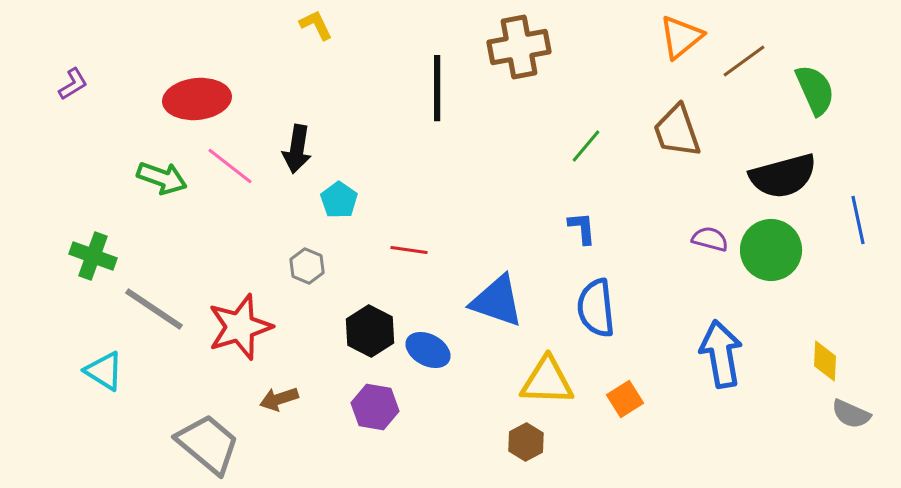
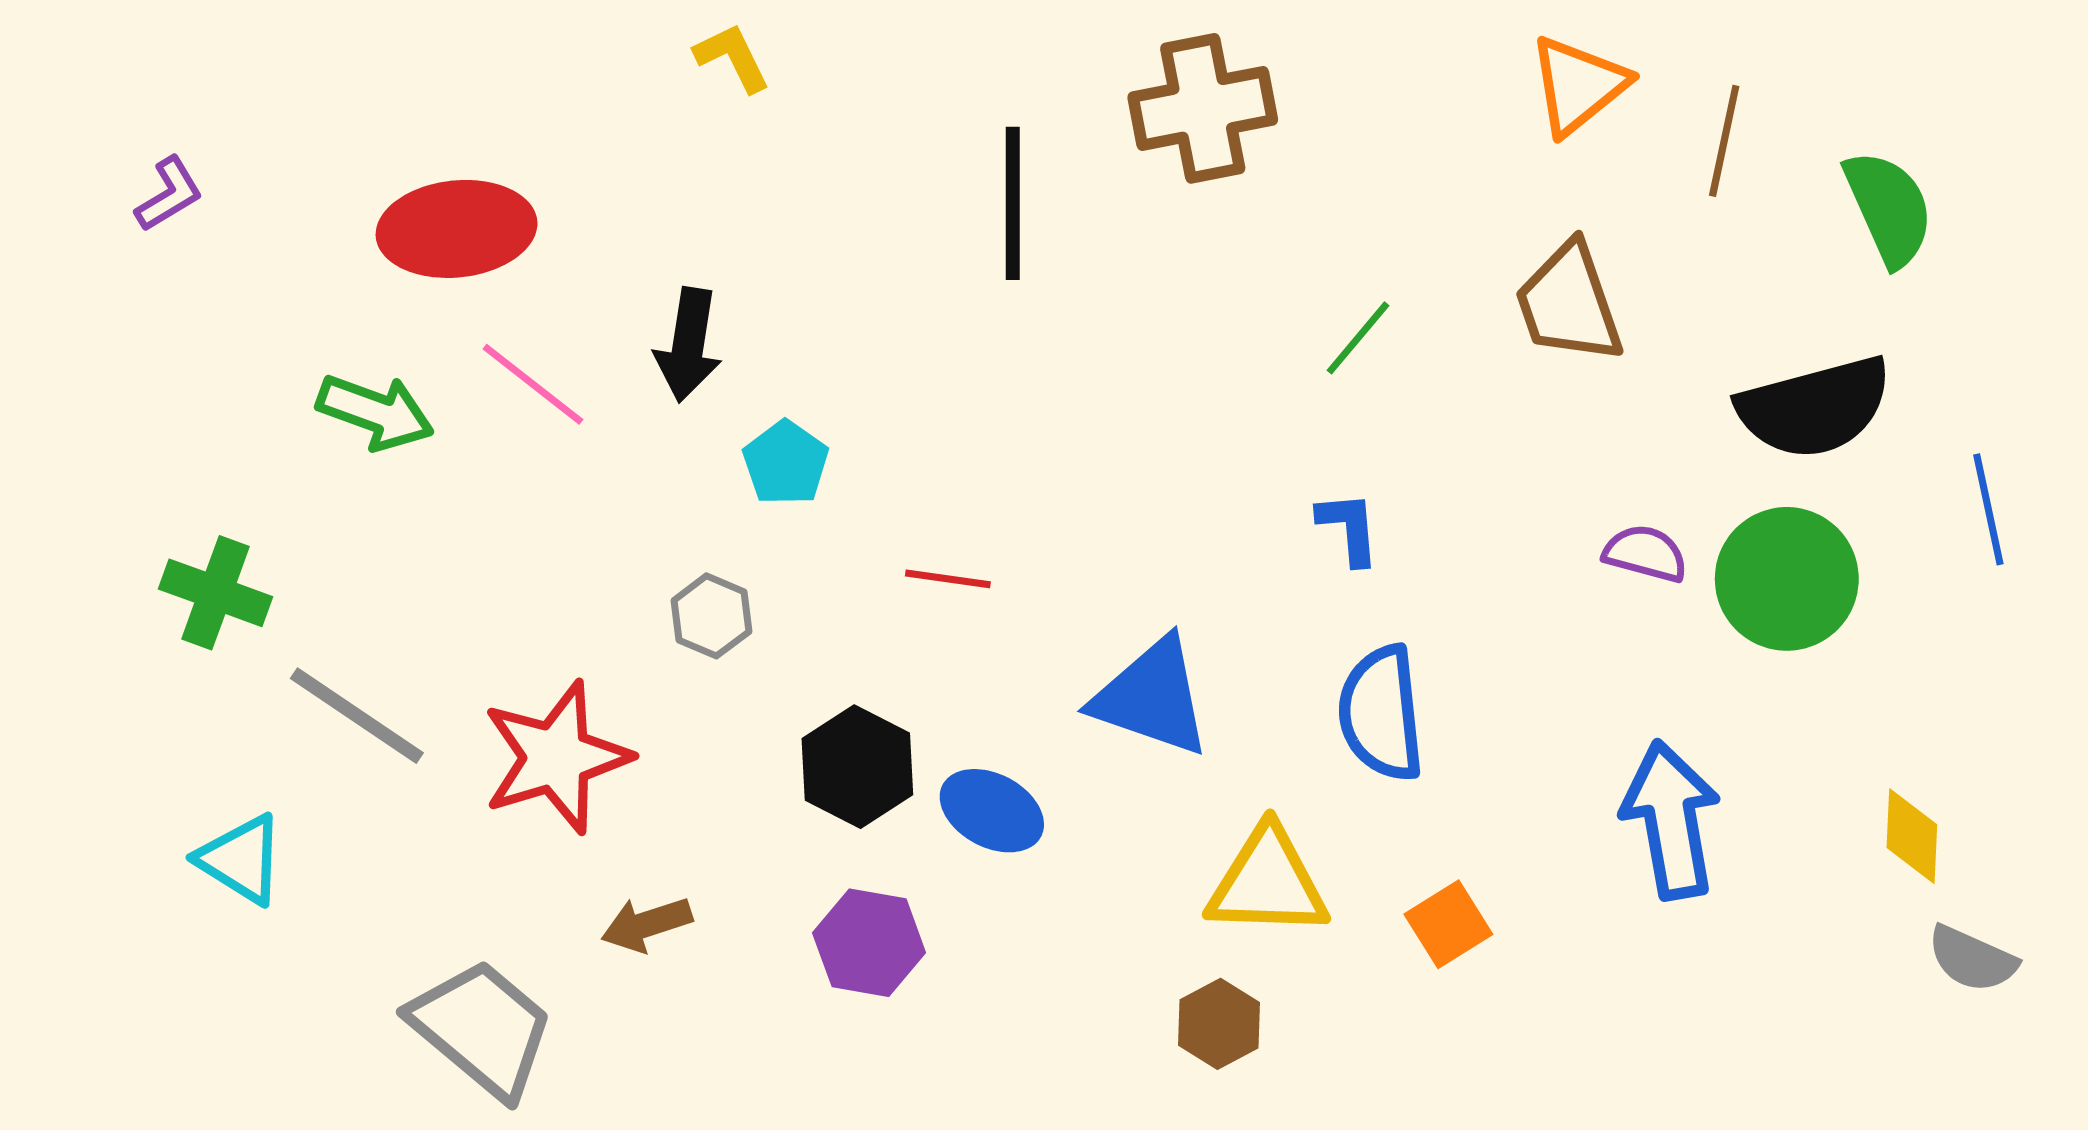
brown line: (744, 61) -> (1724, 141), turned -42

